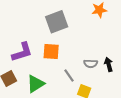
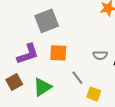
gray square: (57, 22) -> (47, 21), moved
gray semicircle: (91, 64) -> (100, 55), moved

